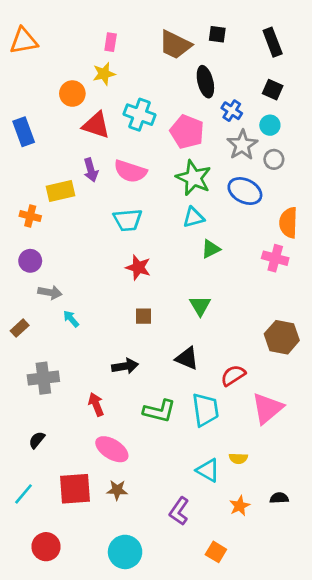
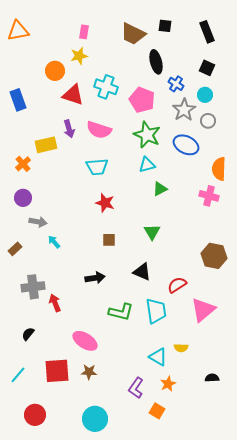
orange cross: (30, 216) -> (23, 164), turned 35
red arrow: (96, 404) -> (55, 303), moved
orange star: (240, 506) -> (168, 384), moved
orange square: (216, 552) -> (157, 411), moved

